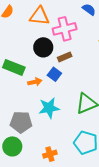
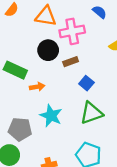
blue square: (54, 74) -> (86, 83), moved
cyan star: (49, 108) -> (51, 116), turned 30

